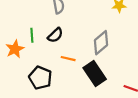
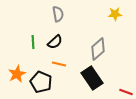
orange star: (15, 49) -> (17, 74), moved
orange line: (68, 59) -> (59, 64), moved

